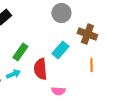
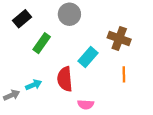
gray circle: (61, 13) -> (69, 14), moved
green rectangle: (20, 52) -> (42, 43), moved

